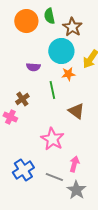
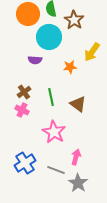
cyan circle: (61, 51) -> (49, 37), moved
green line: (52, 90) -> (51, 97), moved
pink cross: (10, 117) -> (22, 110), moved

